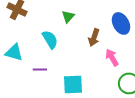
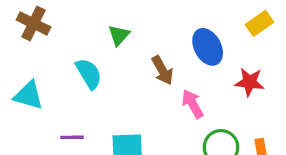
brown arrow: (94, 37) -> (162, 70), turned -48
purple line: (40, 69) -> (72, 137), moved

